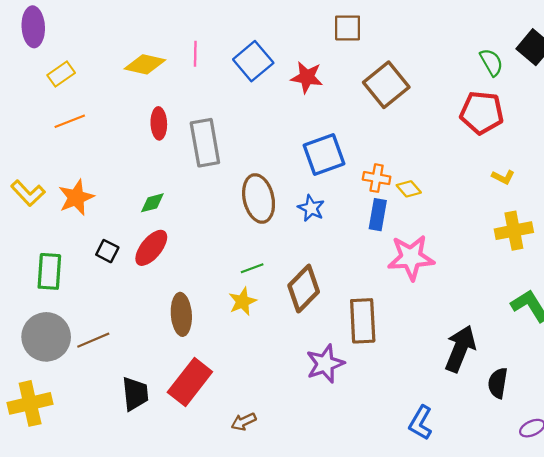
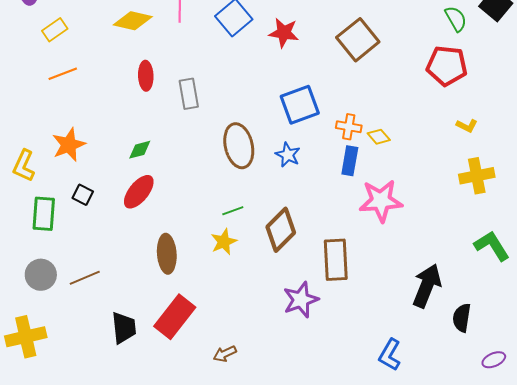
gray rectangle: (205, 143) -> (189, 94), size x0.7
yellow L-shape: (28, 193) -> (24, 166), moved, turned 68
black square: (107, 251) -> (83, 195), moved
gray circle: (46, 337) -> (41, 275), size x0.7

